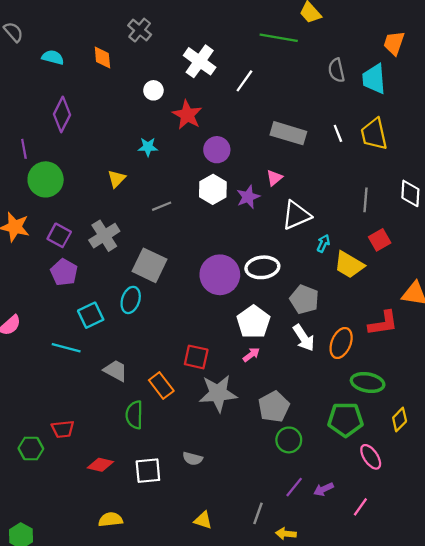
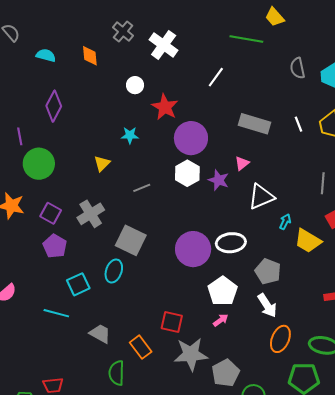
white cross: (200, 61) -> (164, 45), moved
purple circle: (217, 150) -> (191, 138), size x1.4
purple star: (248, 197) -> (219, 180), turned -30
orange ellipse: (341, 343) -> (280, 339), moved
gray pentagon: (274, 407) -> (226, 373), moved

